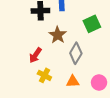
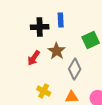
red arrow: (35, 55) -> (34, 58), moved

